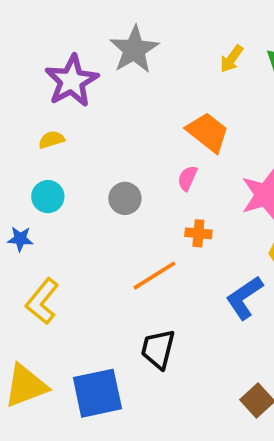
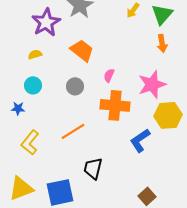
orange trapezoid: (208, 132) -> (82, 50), moved
orange cross: (198, 233) -> (115, 105), size x2.0
orange line: (154, 276) -> (73, 131), moved

